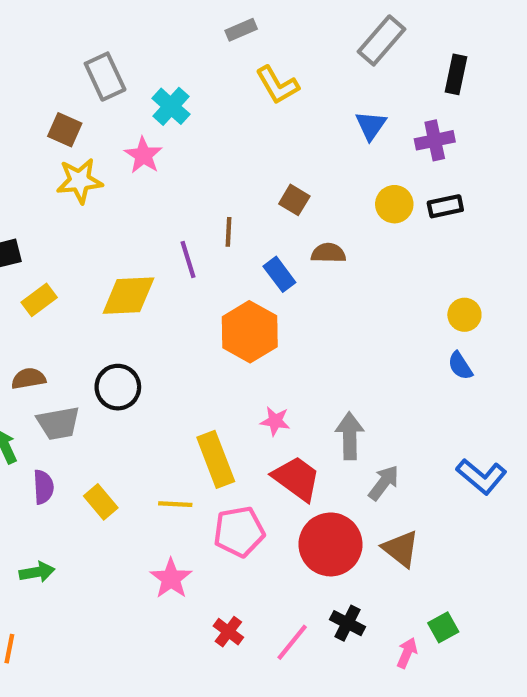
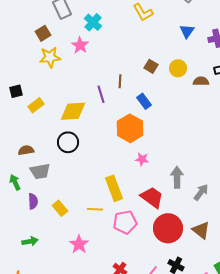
brown square: (65, 130) -> (43, 33), turned 35
yellow circle: (394, 204) -> (178, 68), moved
brown semicircle: (328, 253) -> (201, 81), moved
yellow rectangle: (39, 300) -> (36, 105), moved
black circle: (118, 387) -> (68, 142), moved
pink star: (275, 421) -> (142, 159), moved
gray arrow: (384, 483) -> (201, 192), moved
pink star: (171, 578) -> (79, 244), moved

